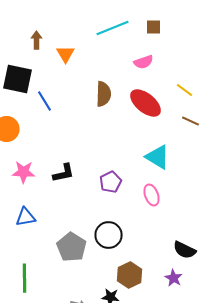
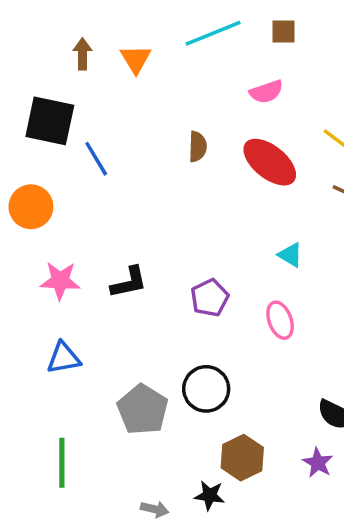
orange triangle: (66, 54) -> (136, 59), moved
brown semicircle: (104, 94) -> (198, 147), size x0.7
cyan triangle: (158, 157) -> (290, 255), size x0.6

